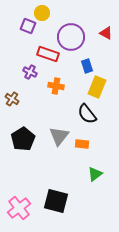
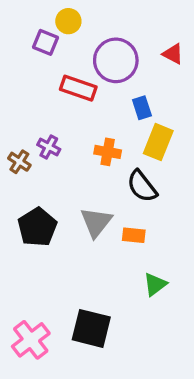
purple cross: (30, 72) -> (49, 147), moved
orange cross: (56, 86) -> (108, 152), moved

